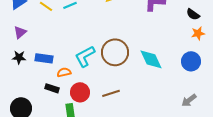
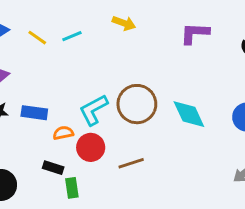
black rectangle: (52, 88) -> (53, 168), moved
red circle: (80, 92) -> (91, 147), moved

